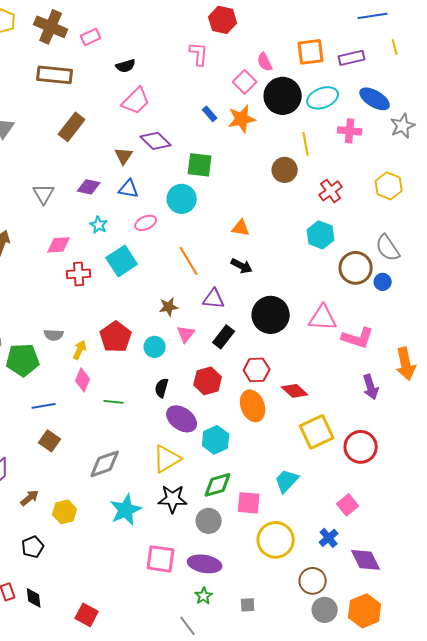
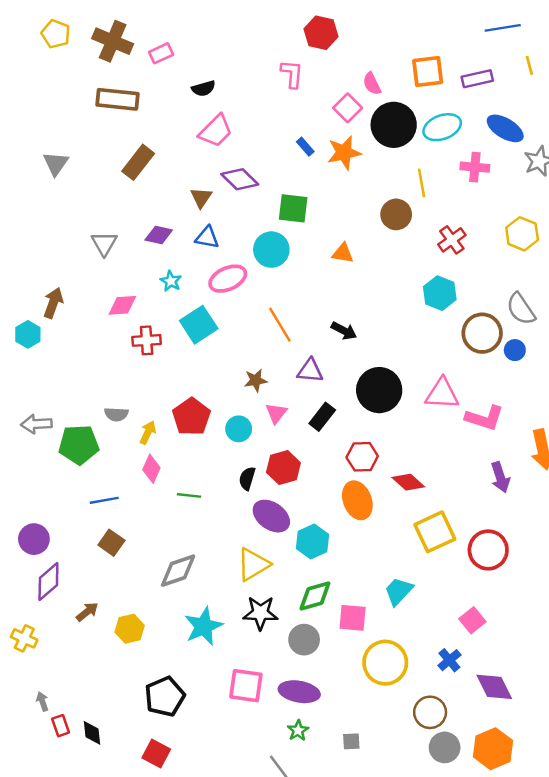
pink ellipse: (146, 223) -> (228, 279), size x1.4
orange triangle: (241, 228) -> (343, 253), moved
red hexagon: (208, 381) -> (283, 468), moved
black pentagon: (33, 547) -> (165, 697), moved, size x1.5

